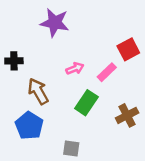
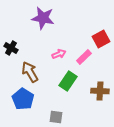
black cross: (14, 61) -> (11, 48), turned 32
brown cross: (127, 115) -> (100, 91), turned 30

